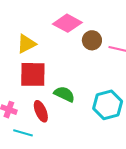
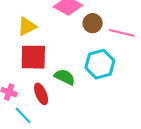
cyan hexagon: (108, 105) -> (100, 64), moved
cyan line: (23, 133) -> (23, 115), turned 30

